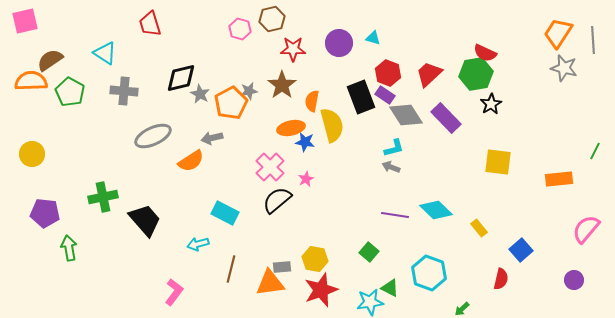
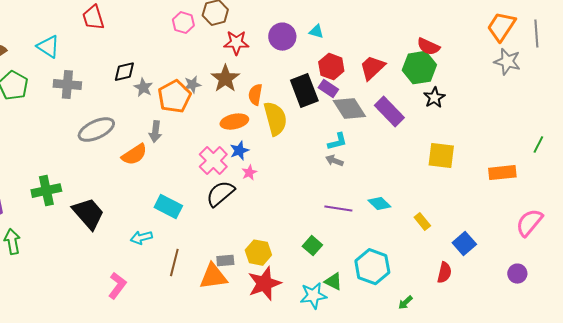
black diamond: (181, 78) -> (124, 72), size x0.7
gray arrow: (212, 138) -> (155, 132), turned -70
blue star: (305, 142) -> (239, 151), moved, turned -30
cyan diamond: (436, 210) -> (379, 204), size x0.7

